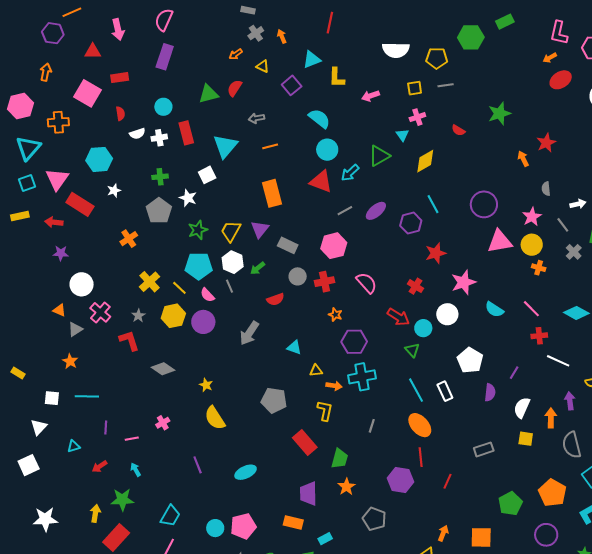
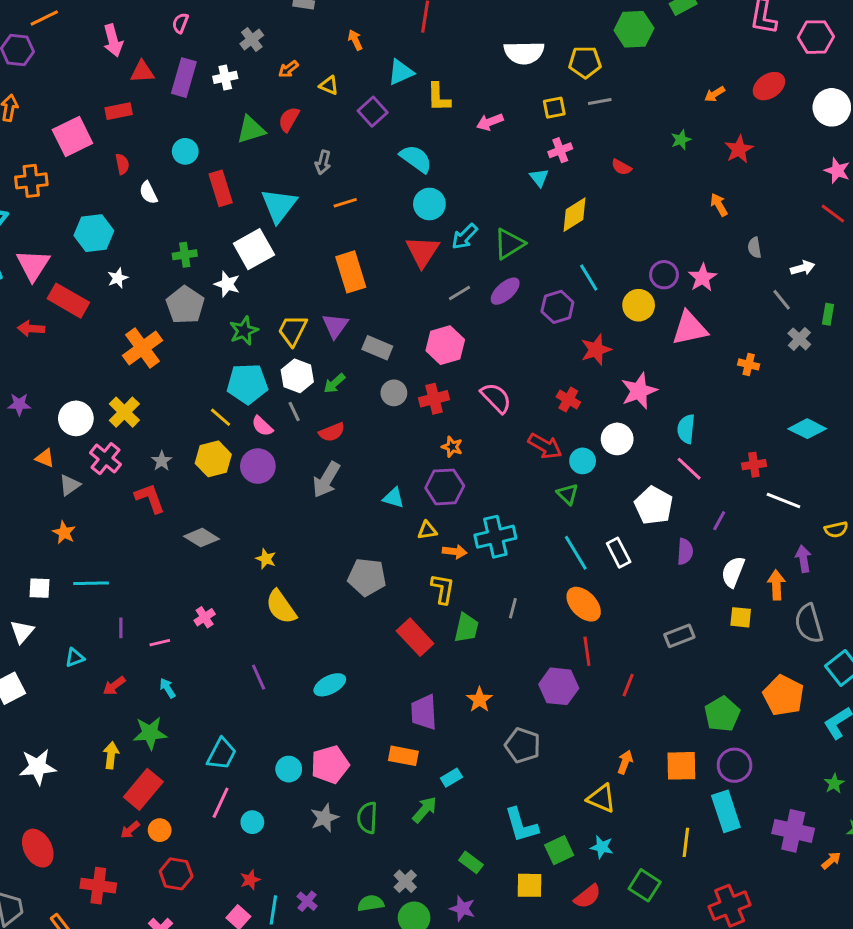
pink semicircle: (164, 20) -> (180, 23), size x0.6
gray cross: (256, 33) -> (252, 40), moved
red triangle: (93, 51) -> (142, 72), moved
orange arrow: (550, 58) -> (715, 94), moved
pink square: (88, 93) -> (72, 136), turned 36
green star: (499, 114) -> (681, 140), size x0.6
gray arrow: (256, 118) -> (323, 162), turned -63
white semicircle: (137, 134) -> (148, 193), turned 84
white cross: (159, 138) -> (225, 77), moved
red star: (546, 143) -> (739, 149), moved
green triangle: (379, 156) -> (509, 244), moved
white square: (207, 175) -> (254, 249), size x1.5
red triangle: (321, 182) -> (422, 252), turned 45
purple circle: (484, 204) -> (664, 275), size x0.7
pink star: (532, 217) -> (702, 278), moved
orange cross: (129, 239) -> (143, 348), size x1.5
yellow circle: (532, 245) -> (639, 305), moved
purple star: (61, 253) -> (19, 404), moved
yellow cross: (150, 282) -> (124, 412), moved
red semicircle: (275, 299) -> (332, 432), moved
cyan semicircle: (494, 309) -> (686, 429), turned 66
pink line: (531, 309) -> (689, 469), moved
purple hexagon: (354, 342) -> (445, 487), moved
green trapezoid: (340, 459) -> (466, 628), moved
purple circle: (546, 535) -> (735, 765), moved

